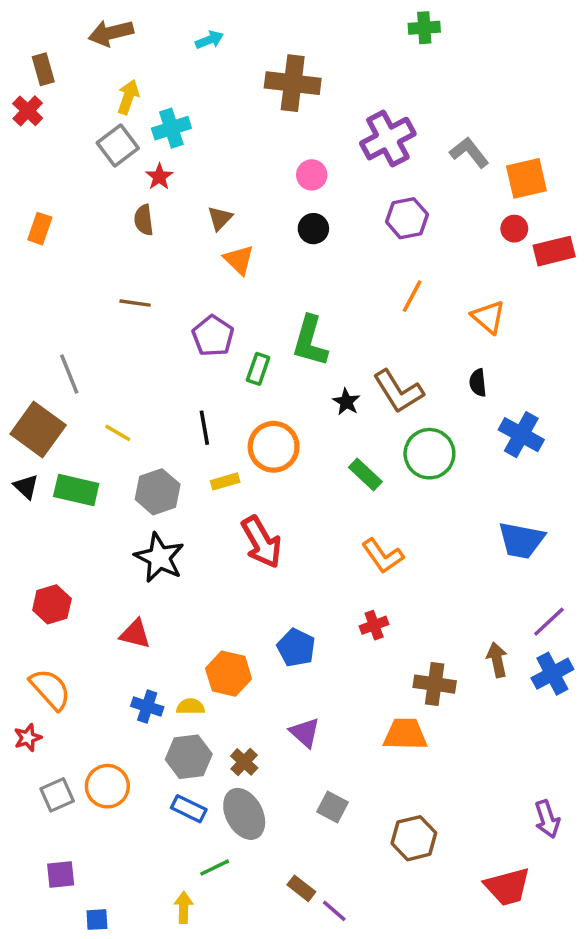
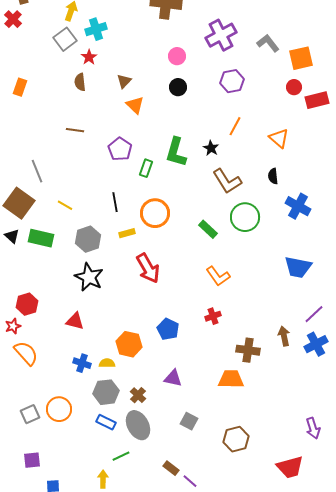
black star: (346, 402) -> (211, 148), moved
purple triangle: (305, 733) -> (173, 378), turned -30
red star: (28, 738) -> (13, 326), moved

